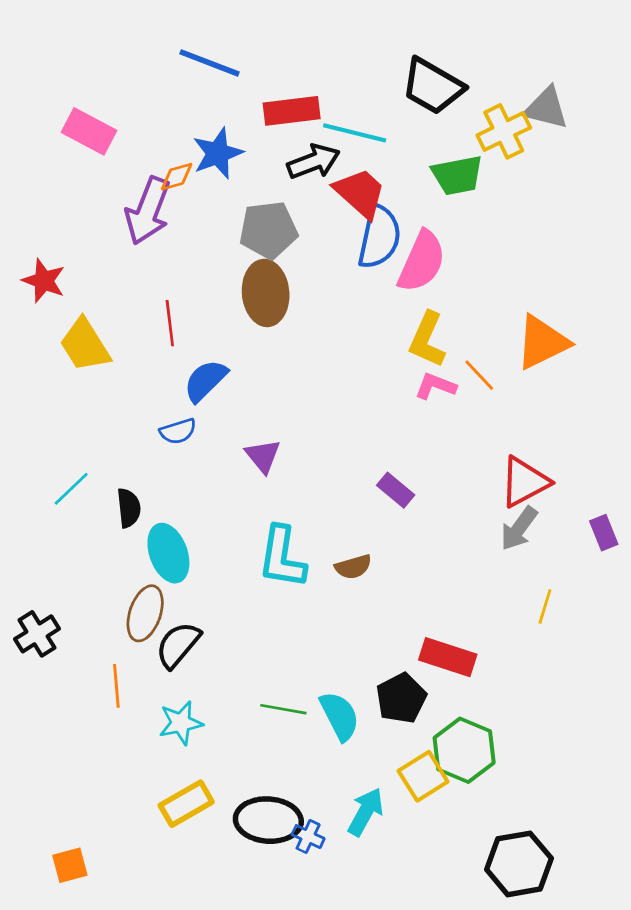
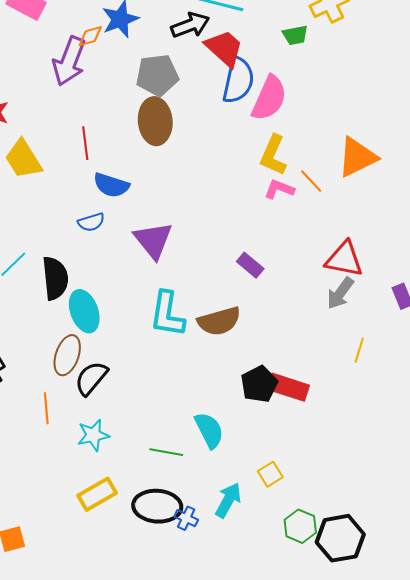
green trapezoid: (457, 175) -> (295, 35), size x0.7
blue semicircle: (205, 381) -> (111, 185), turned -117
purple triangle: (263, 456) -> (153, 240), size x1.5
red triangle: (524, 482) -> (344, 259), turned 39
black semicircle: (129, 508) -> (55, 278), size x1.5
brown semicircle: (353, 567) -> (219, 321), size x1.6
black pentagon: (401, 698) -> (259, 384), moved
green line: (283, 709) -> (166, 452), moved
green hexagon: (464, 750) -> (300, 526), moved, size x0.7
yellow square: (423, 776) -> (270, 474), size x0.7

